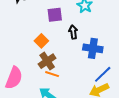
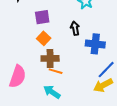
purple square: (55, 15) -> (42, 17), moved
brown cross: (47, 61) -> (50, 58), turned 36

